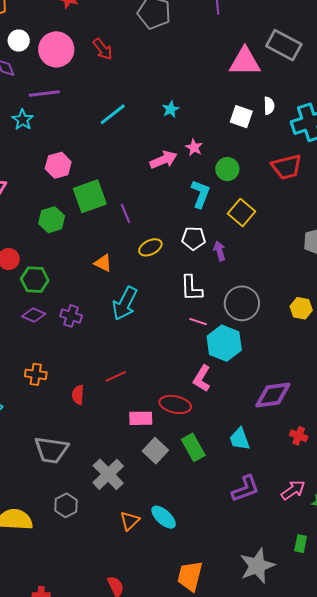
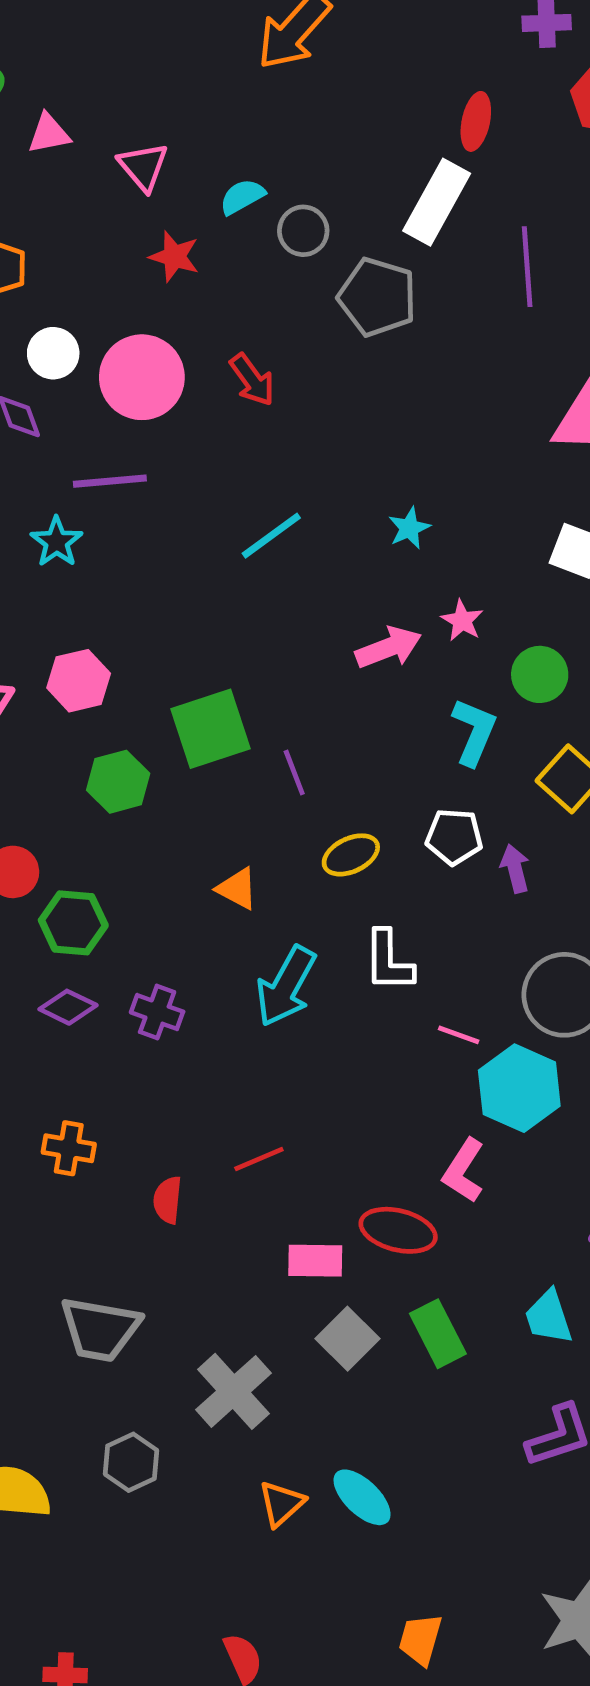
pink hexagon: (58, 165) -> (79, 681), moved
white L-shape: (191, 288) -> (388, 961), moved
orange trapezoid: (190, 576) -> (420, 1639), size x0.7

